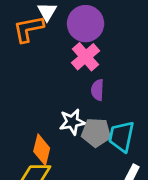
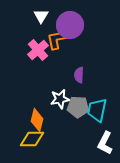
orange L-shape: (28, 29) -> (58, 39), moved
pink cross: (86, 57) -> (38, 50), moved

